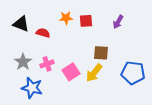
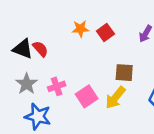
red square: (86, 21) -> (105, 33), turned -32
black triangle: (21, 24) -> (23, 49), moved
red semicircle: (43, 33) -> (40, 49), moved, turned 32

